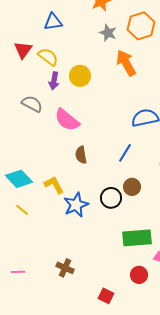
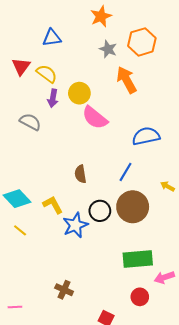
pink semicircle: (67, 120) -> (95, 118), moved
brown circle: (132, 187) -> (133, 207), size x1.8
black circle: (111, 198) -> (100, 211), moved
pink line: (18, 272) -> (15, 307), moved

